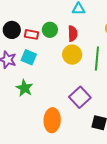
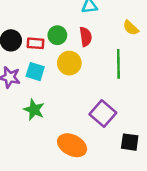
yellow circle: (72, 55) -> (69, 63), moved
orange ellipse: (52, 120) -> (72, 145), turned -60

